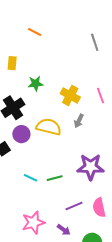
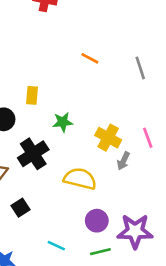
orange line: (35, 32) -> (90, 58), moved
gray arrow: (79, 121) -> (123, 161), moved
purple circle: (21, 134) -> (97, 221), moved
green line: (55, 178) -> (100, 252), moved

